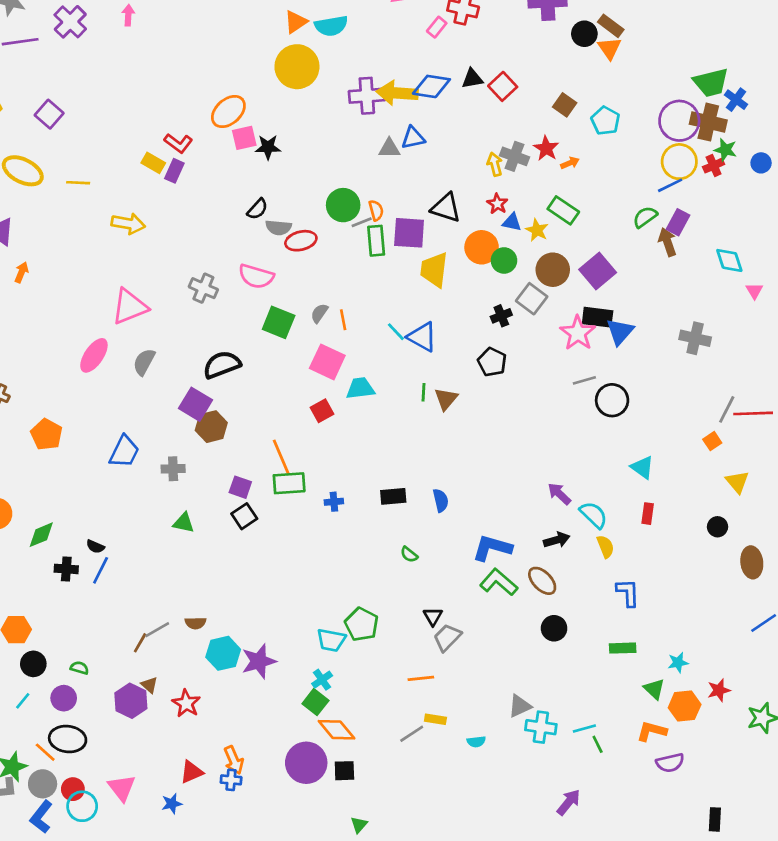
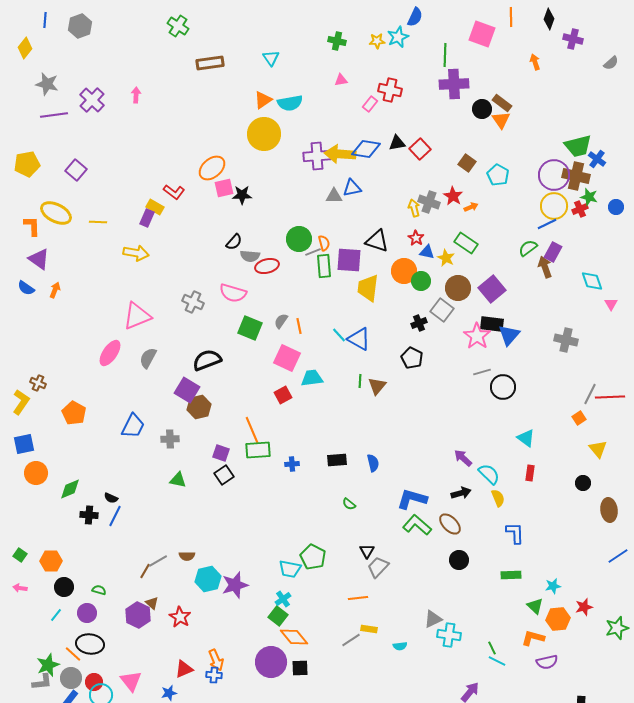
purple rectangle: (174, 171) -> (147, 218), moved
cyan line: (584, 728) -> (497, 661), moved, turned 42

